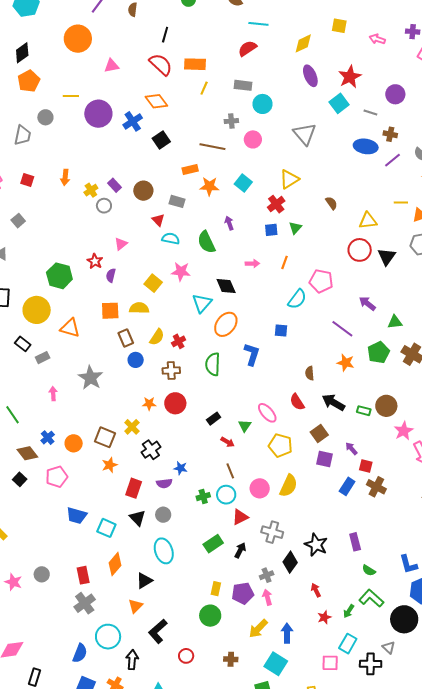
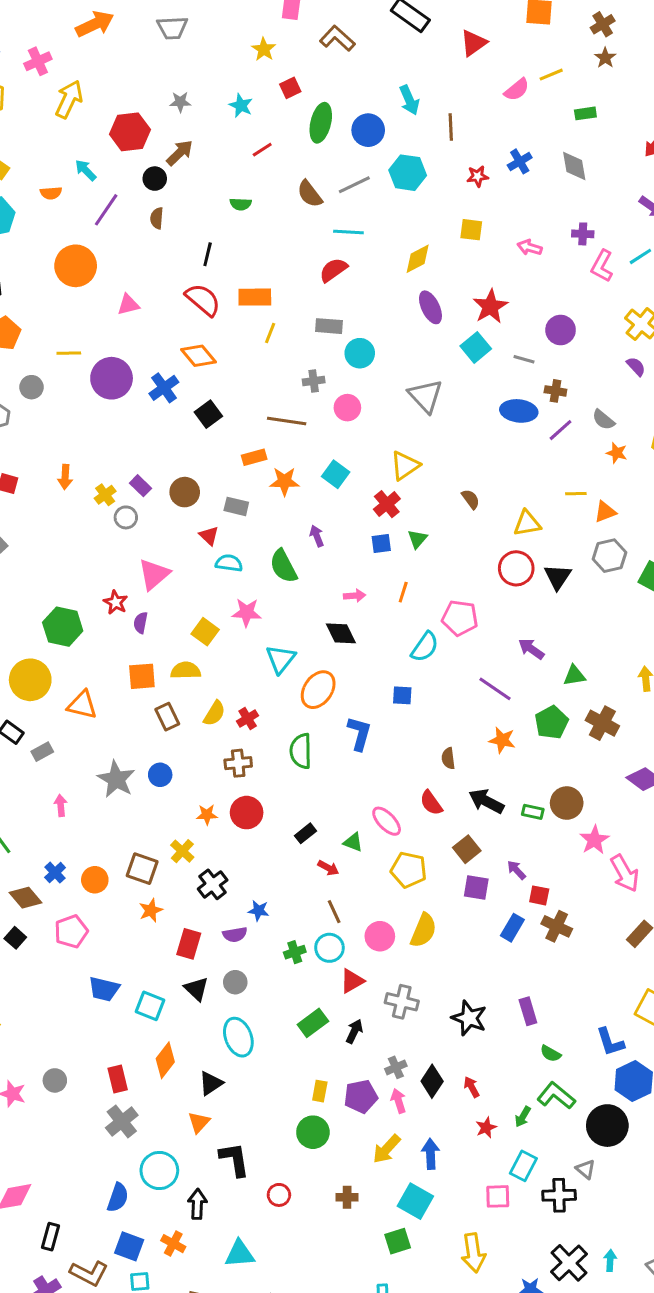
pink triangle: (121, 244) -> (154, 574), size x1.6
black diamond: (226, 286) -> (341, 633), moved
blue circle: (136, 360) -> (160, 775), moved
green triangle: (245, 426) -> (353, 842), turned -40
black diamond: (290, 562) -> (432, 1081), moved
black L-shape: (158, 631) -> (234, 1159), turned 125

